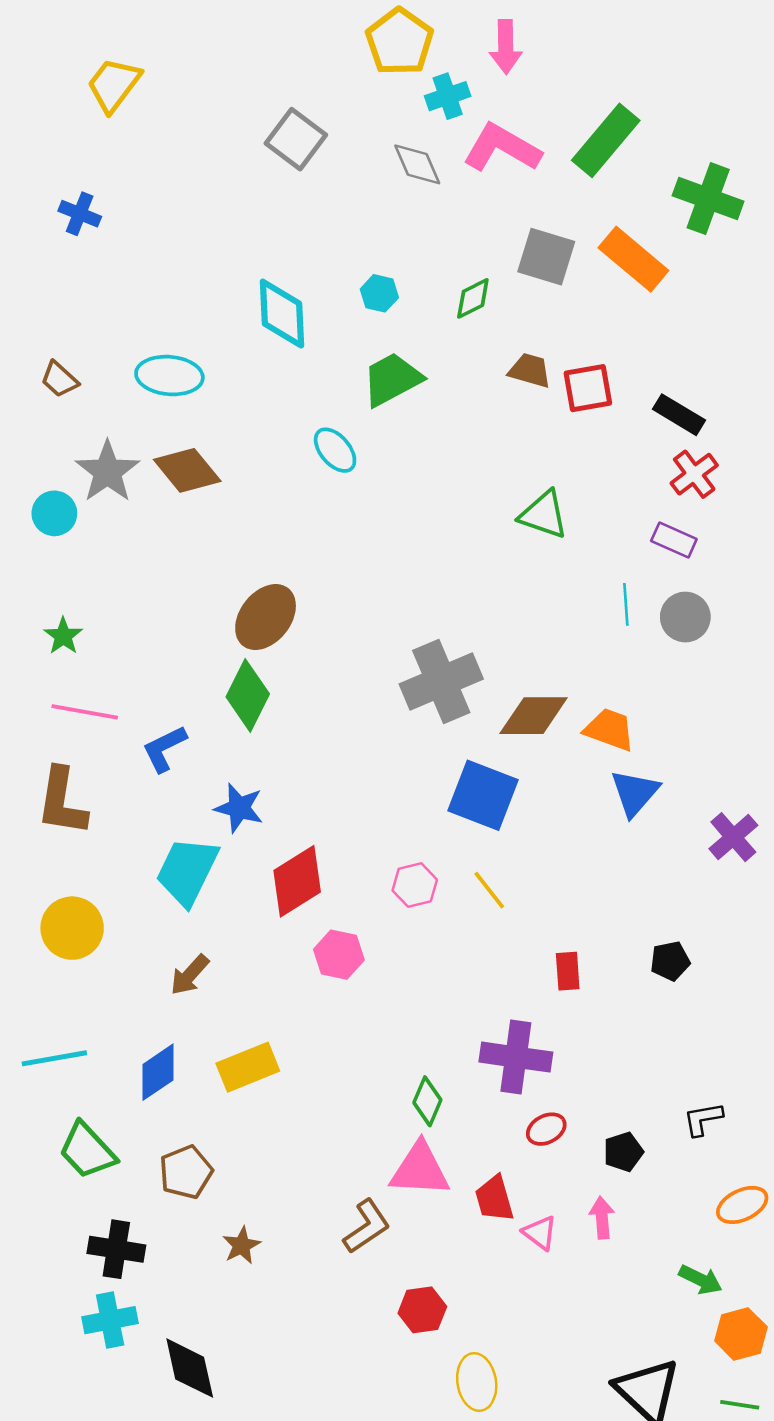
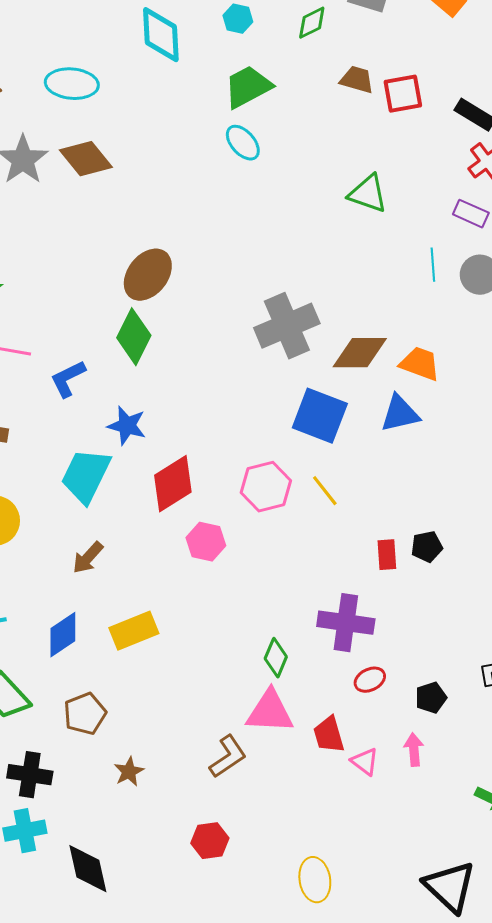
cyan ellipse: (335, 450) -> (243, 143), moved
blue triangle: (635, 793) -> (400, 414), moved, turned 36
pink hexagon: (415, 885) -> (266, 487), size x1.4
black pentagon: (670, 961) -> (427, 547), moved
red hexagon: (422, 1310) -> (210, 841), moved

